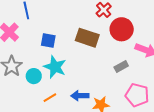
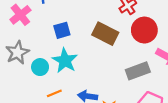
blue square: (48, 40) -> (62, 30), turned -35
gray rectangle: (121, 66) -> (138, 71), size x1.5

